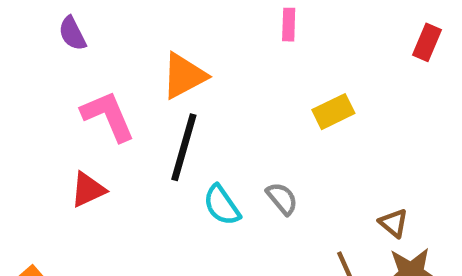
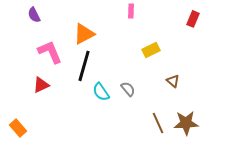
brown triangle: (394, 223) -> (173, 81), moved

